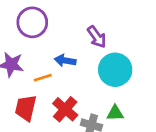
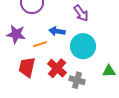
cyan circle: (115, 70) -> (83, 46), moved
green triangle: (115, 113) -> (109, 71), moved

